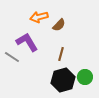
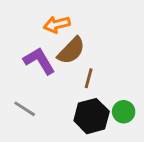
brown semicircle: (59, 25) -> (71, 51), moved, size x1.5
gray line: (12, 57) -> (25, 109), moved

